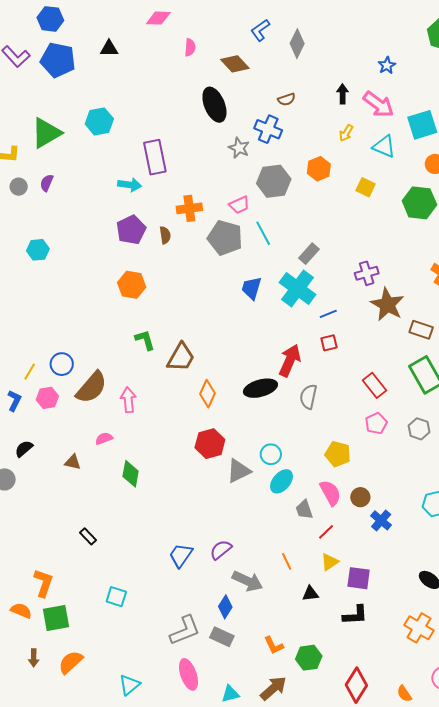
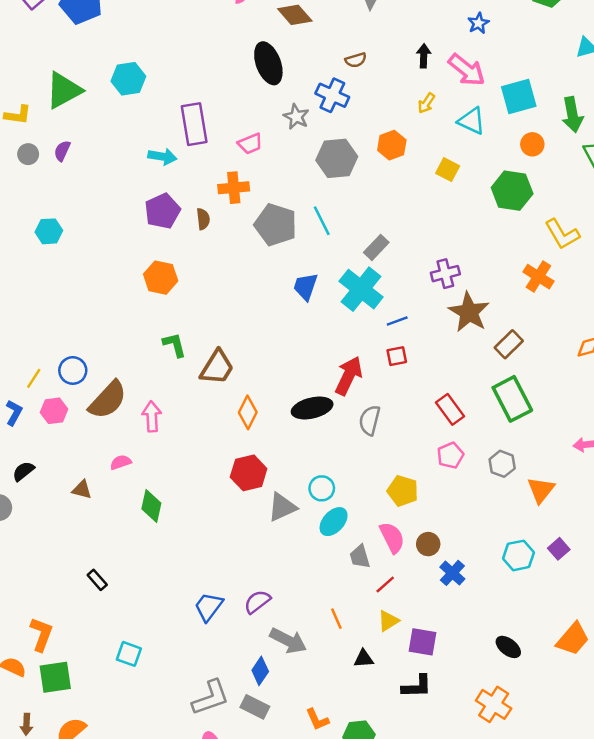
pink trapezoid: (239, 205) -> (250, 144), moved
brown rectangle: (421, 330) -> (509, 344), turned -65

